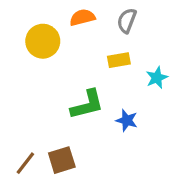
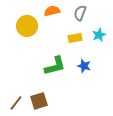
cyan star: (157, 78) -> (99, 35), moved
blue star: (127, 120) -> (84, 66), moved

